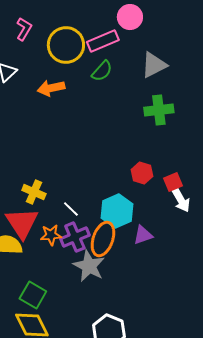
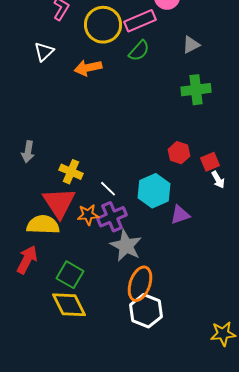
gray triangle: (154, 65) -> (191, 45), size x0.7
white arrow: (181, 200) -> (218, 180), size x0.7
orange ellipse: (103, 239) -> (140, 284), moved

